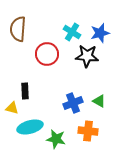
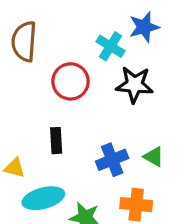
blue star: (100, 33) -> (144, 27), moved
black rectangle: (25, 91) -> (56, 141), moved

